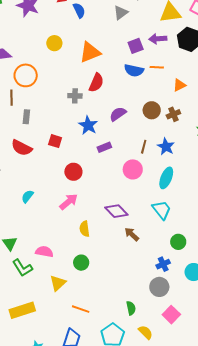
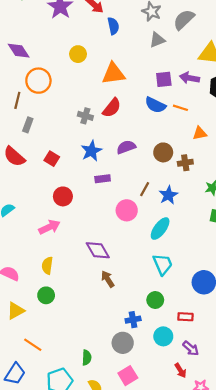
cyan trapezoid: (162, 210) -> (163, 264), moved
yellow semicircle: (85, 229) -> (47, 266), moved

